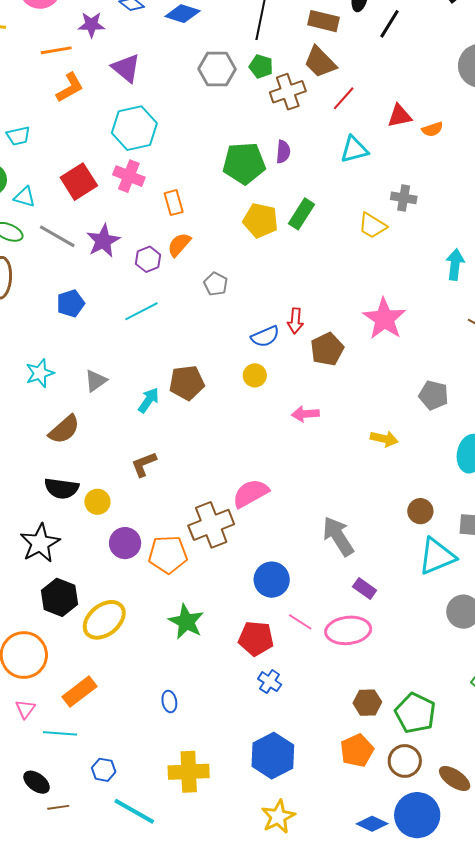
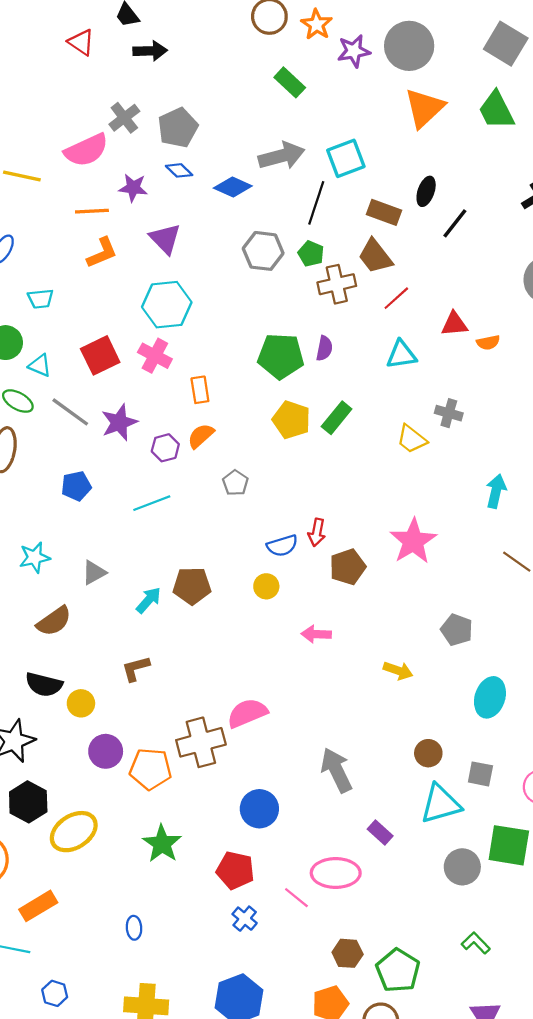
purple rectangle: (365, 589) -> (380, 833), moved
pink line: (300, 622) -> (296, 898), moved

